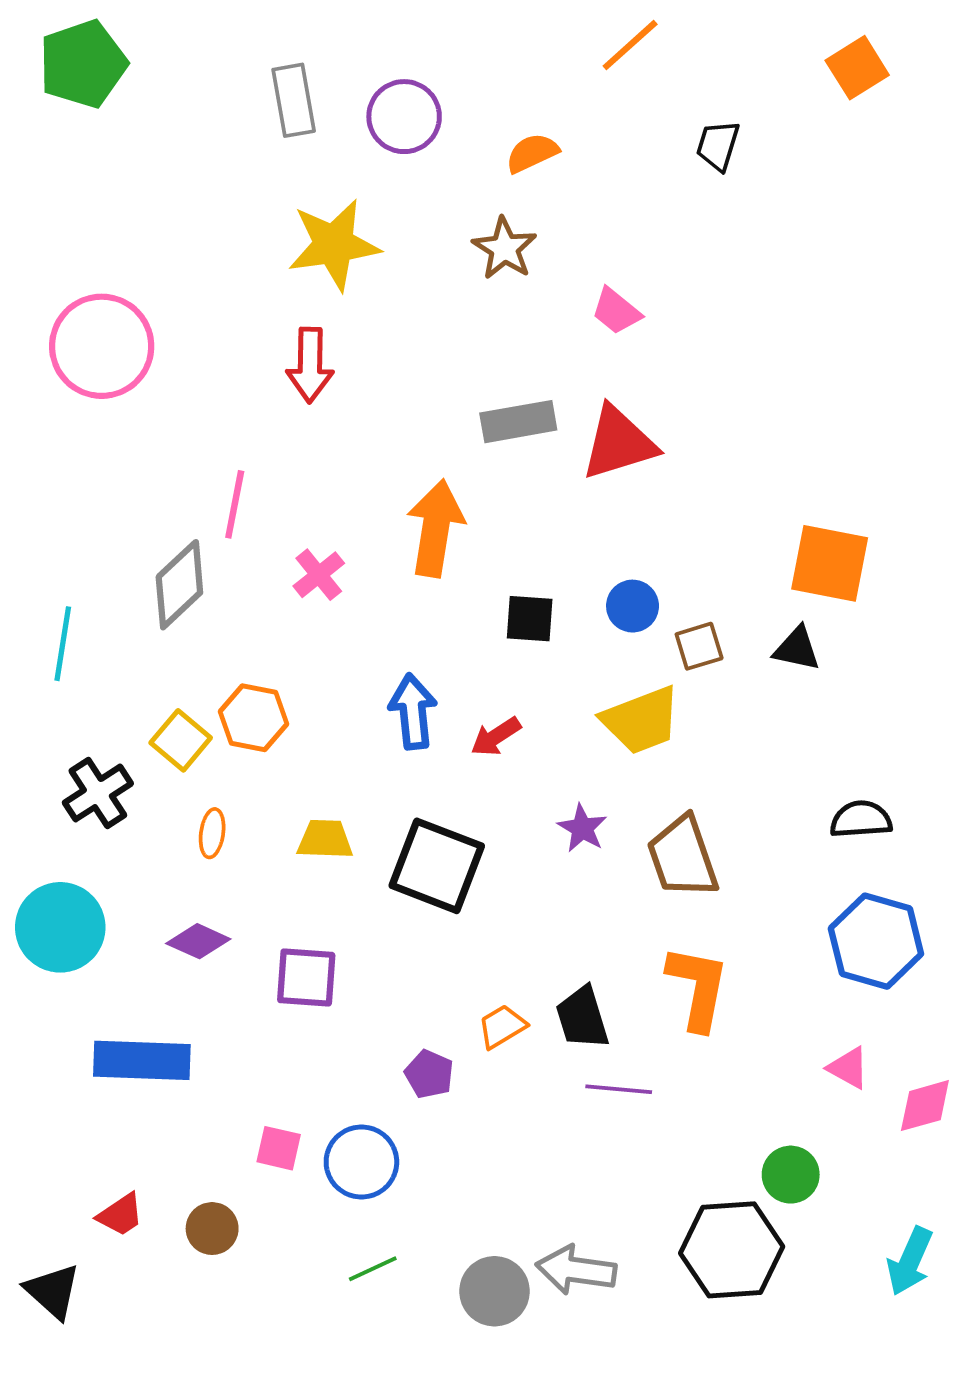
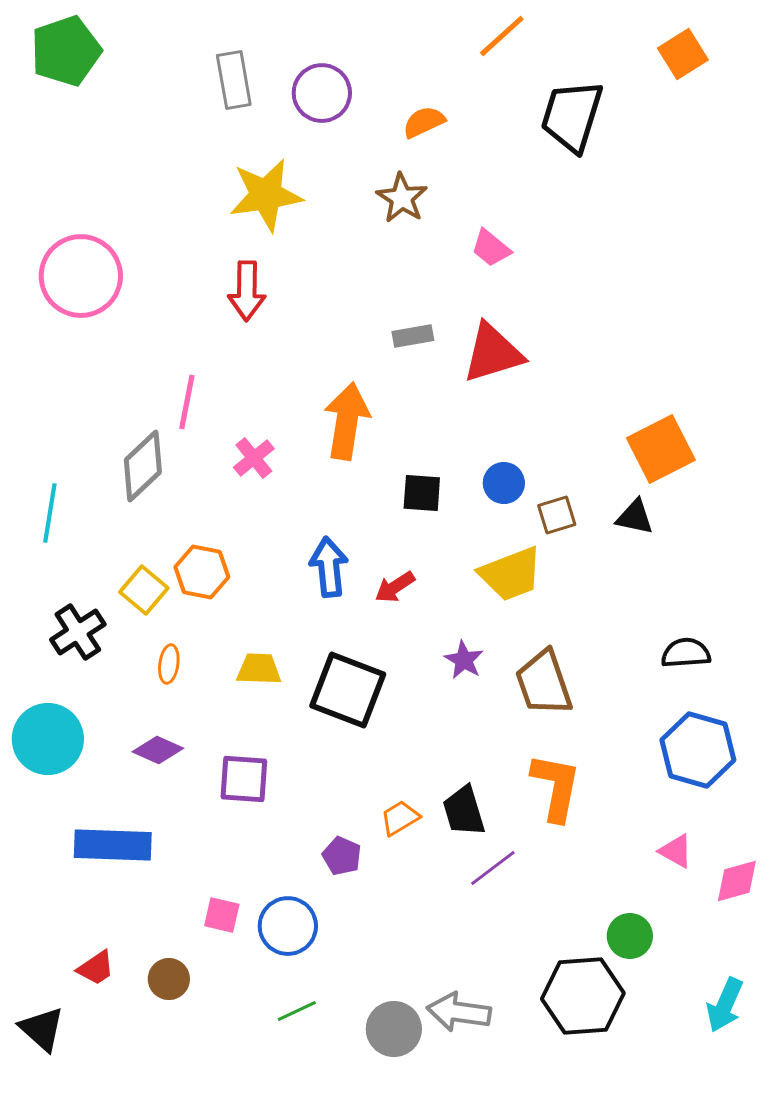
black trapezoid: (718, 145) -> (572, 116), size x1.8
gray rectangle: (518, 422) -> (413, 336), size x0.7
orange square: (830, 563) -> (661, 449), turned -38
purple line: (619, 1089) -> (493, 868), turned -42

